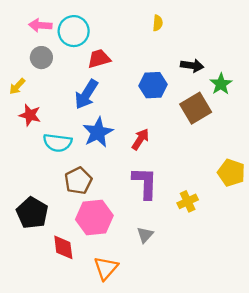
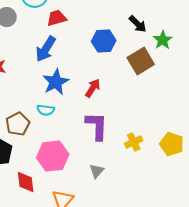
black arrow: (192, 66) -> (138, 24), turned 36
cyan semicircle: (58, 143) -> (46, 110), moved, size x0.7
yellow pentagon: (231, 173) -> (172, 144), moved
brown pentagon: (78, 181) -> (18, 124), moved

